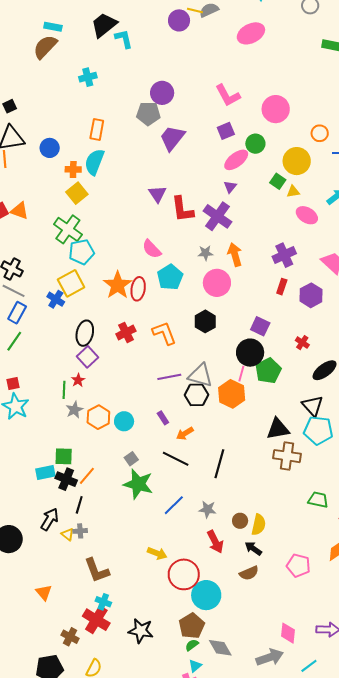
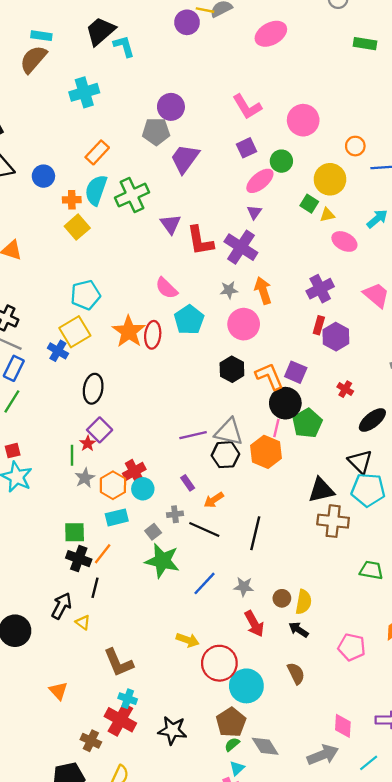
cyan cross: (88, 77) -> (84, 92), size x1.4
orange rectangle: (97, 129) -> (97, 152), turned 35
green cross: (68, 229) -> (132, 195), moved, turned 32
purple hexagon: (311, 295) -> (336, 337), moved
red cross: (126, 332) -> (134, 471), moved
orange L-shape: (164, 333) -> (269, 376), moved
purple square: (88, 357) -> (100, 430), moved
cyan rectangle: (45, 472) -> (117, 517), moved
gray cross: (80, 531) -> (175, 514), moved
brown semicircle: (249, 573) -> (296, 673), moved, turned -90

